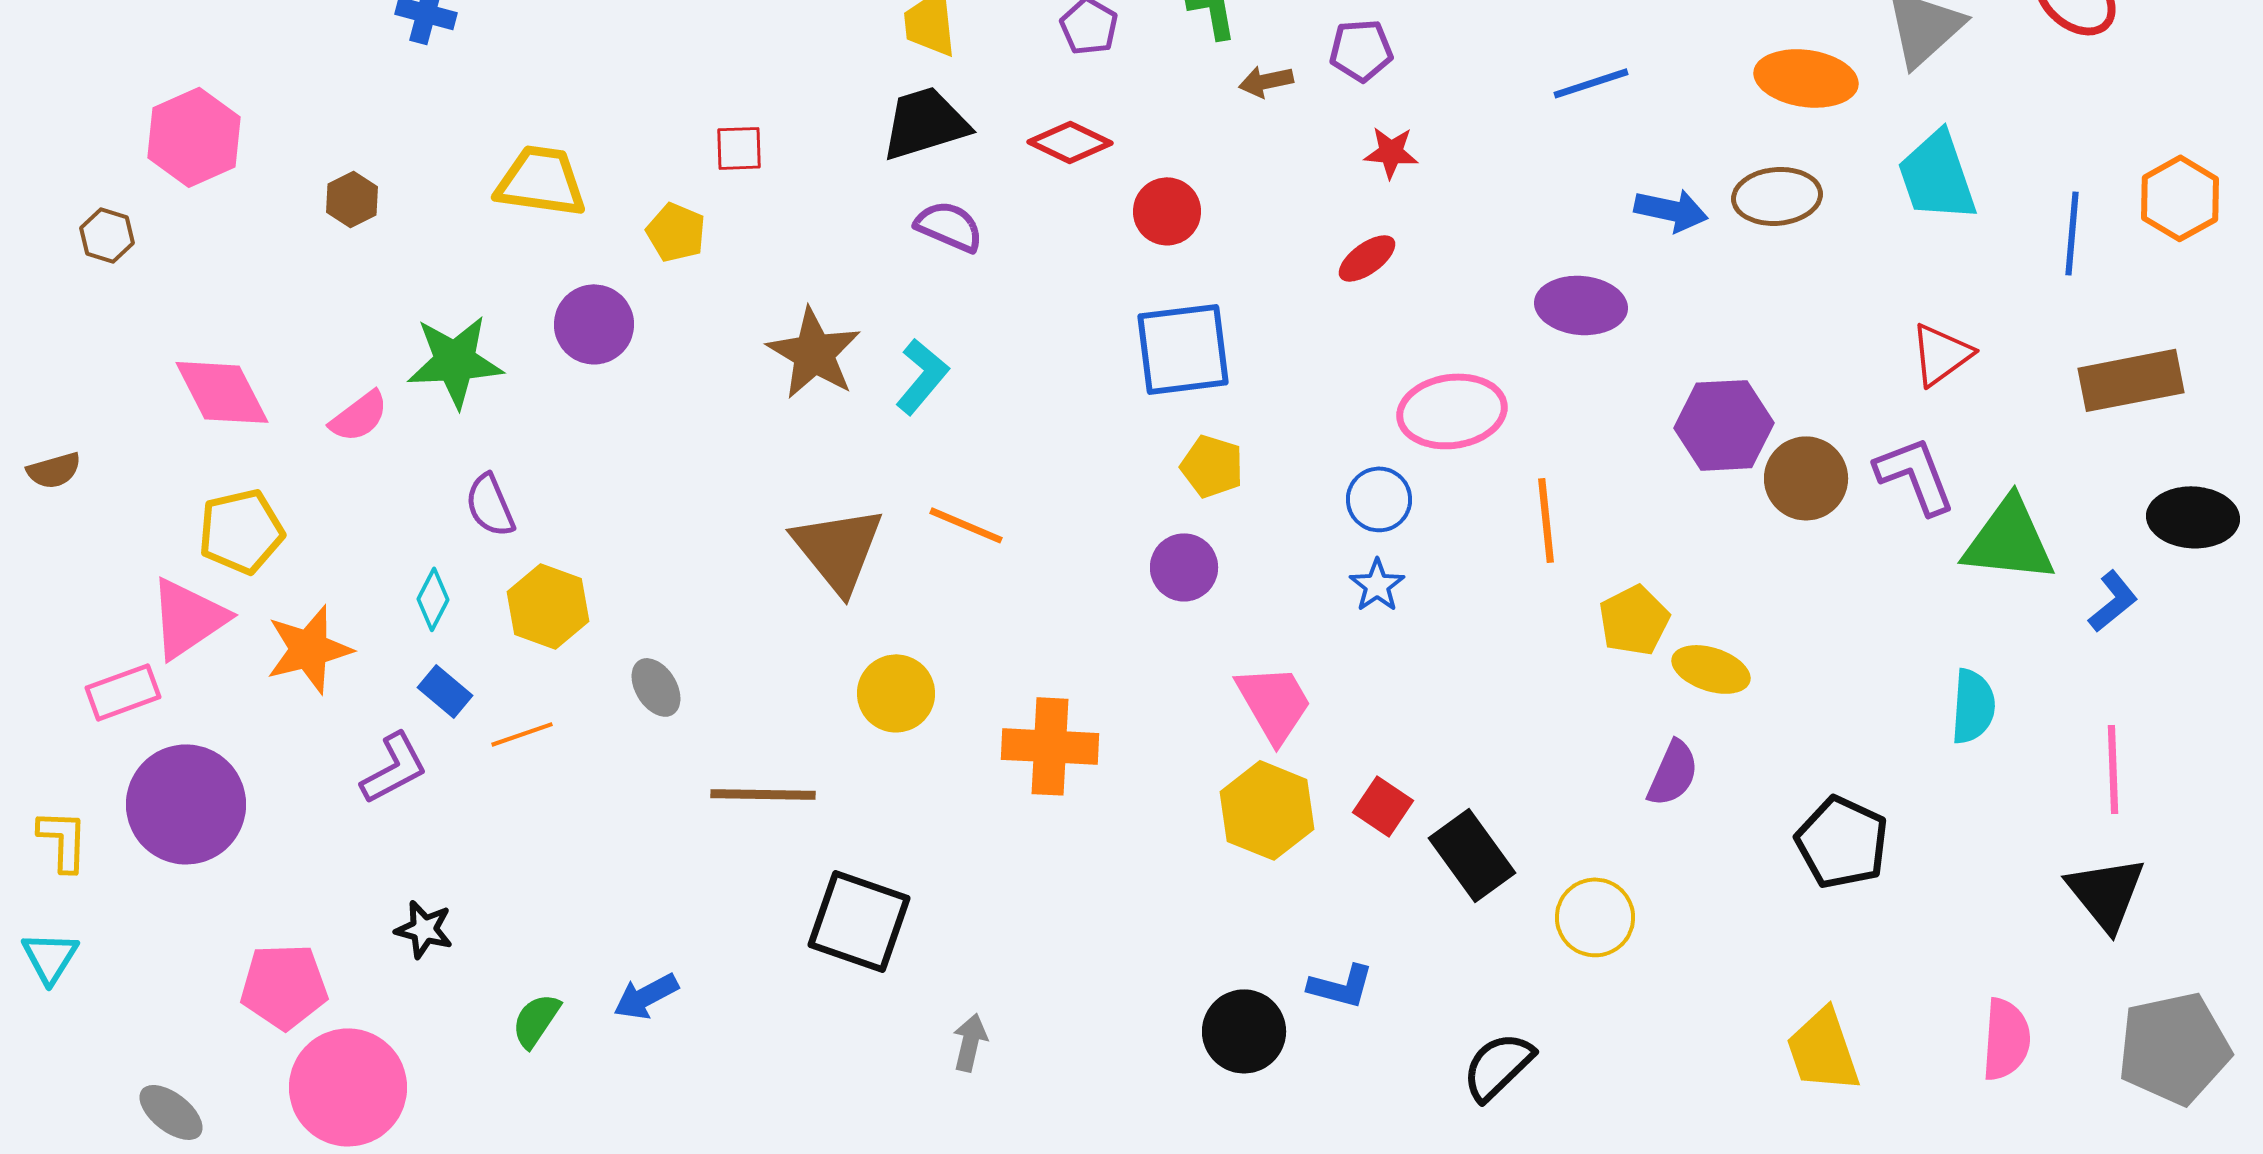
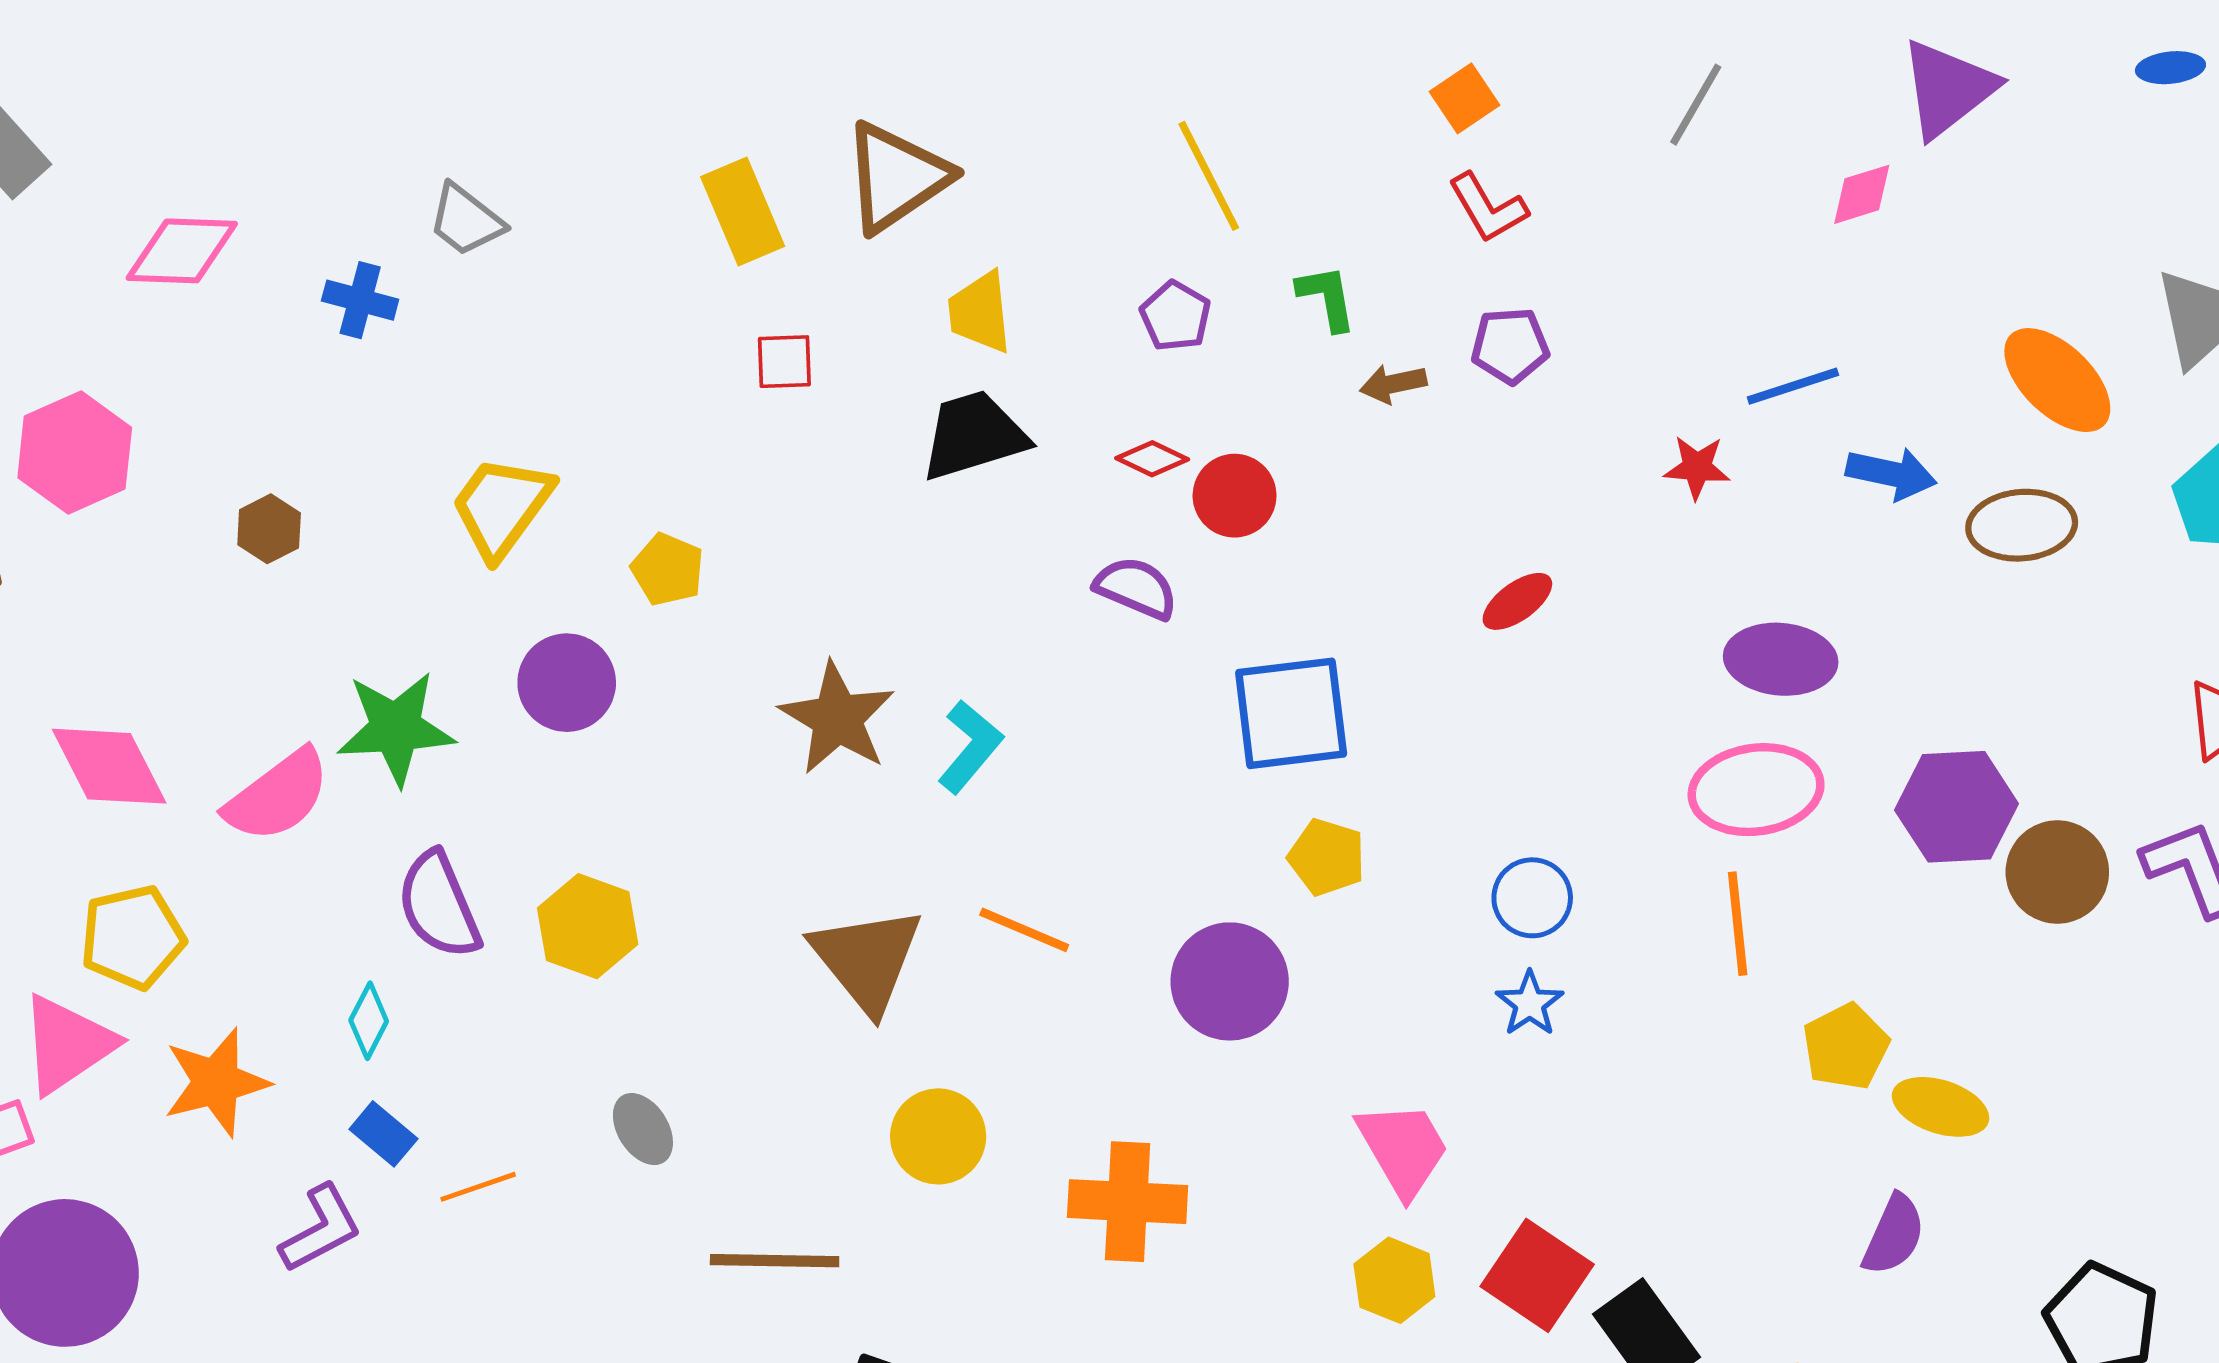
orange ellipse: (1806, 78) -> (2057, 380), turned 36
red diamond: (1070, 142) -> (1152, 459), size x0.7
red square: (739, 148) -> (784, 362), moved
red star: (1391, 152) -> (1697, 467), moved
yellow trapezoid: (541, 181) -> (502, 507), turned -62
blue arrow: (1671, 210) -> (1891, 474), moved
red circle: (1167, 211) -> (1235, 496), moved
purple semicircle: (949, 226) -> (1136, 588), moved
pink ellipse: (1452, 411) -> (1756, 790), moved
pink semicircle: (359, 416) -> (278, 796), size x1.5
purple semicircle: (490, 505) -> (439, 905), size x1.4
purple circle: (1184, 567) -> (1230, 981), moved, size x1.4
yellow hexagon: (548, 606) -> (588, 926), moved
red square: (1383, 806) -> (1537, 1275), size x1.5
yellow hexagon: (1267, 810) -> (1394, 1280), size x0.7

